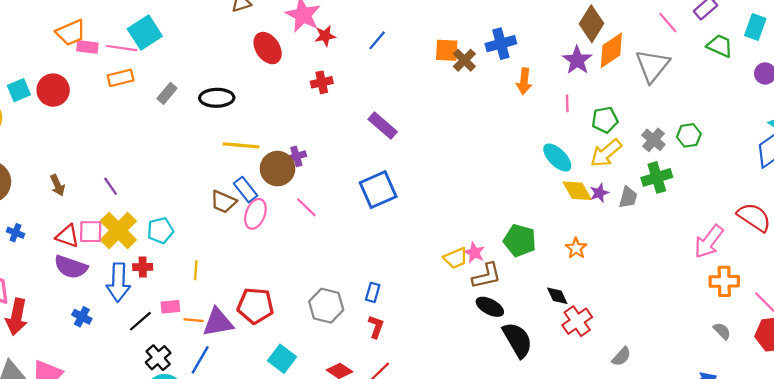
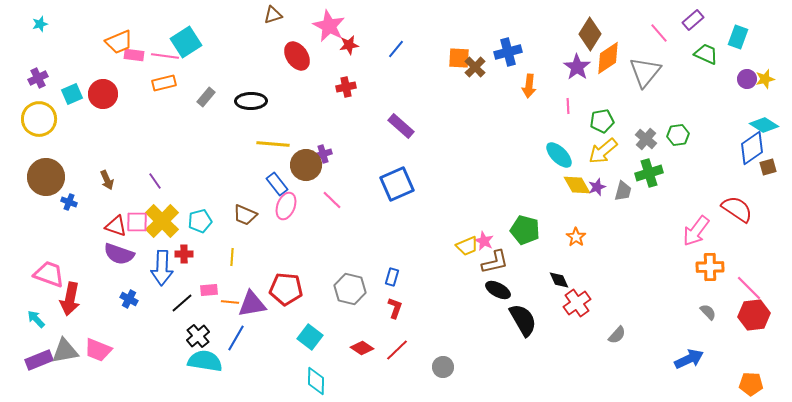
brown trapezoid: (223, 202) -> (245, 215), moved
blue cross: (15, 233) -> (69, 202), moved

